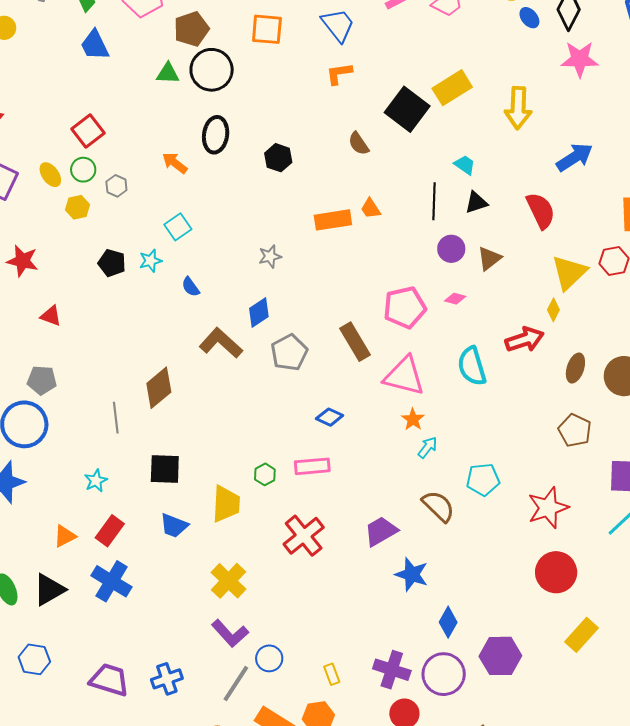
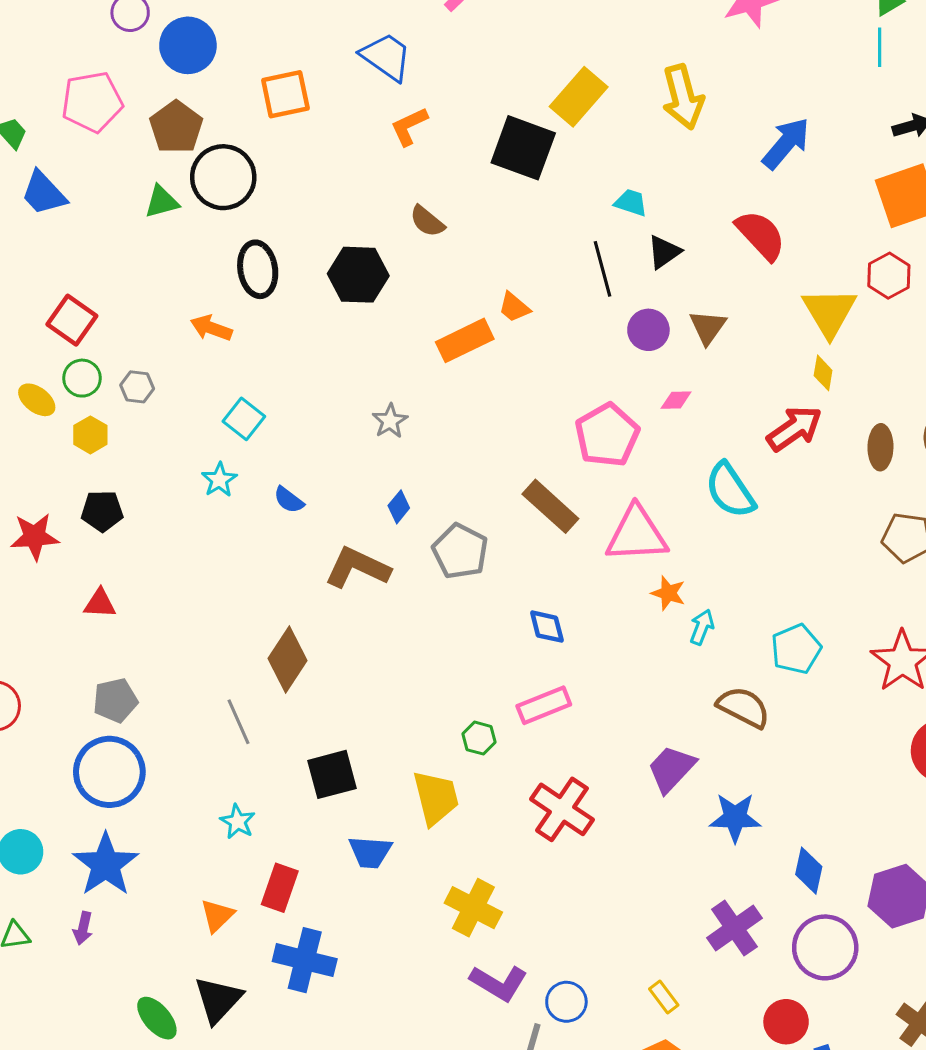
brown semicircle: (359, 144) -> (427, 221), moved
black hexagon: (278, 158) -> (358, 275), size x1.4
black pentagon: (112, 263) -> (102, 511), moved
blue diamond: (259, 312) -> (399, 507), size x0.7
blue diamond: (330, 417) -> (547, 627), turned 68
purple cross: (392, 670) -> (734, 928), moved, turned -36

